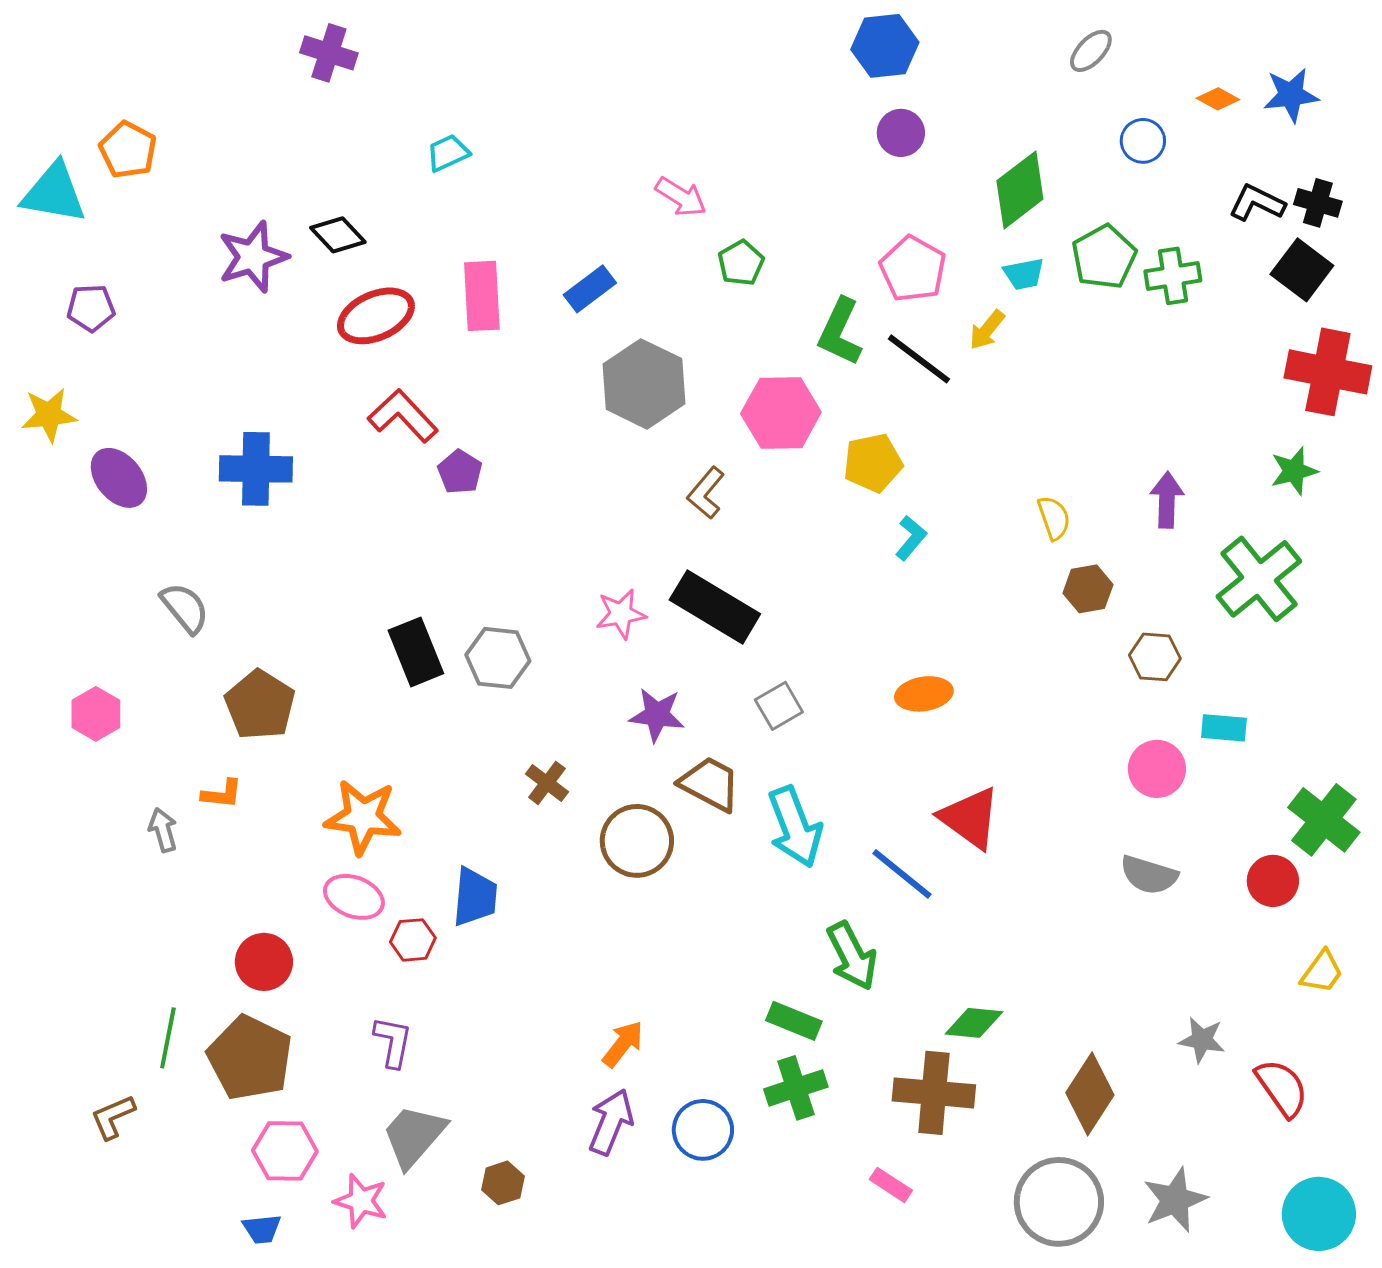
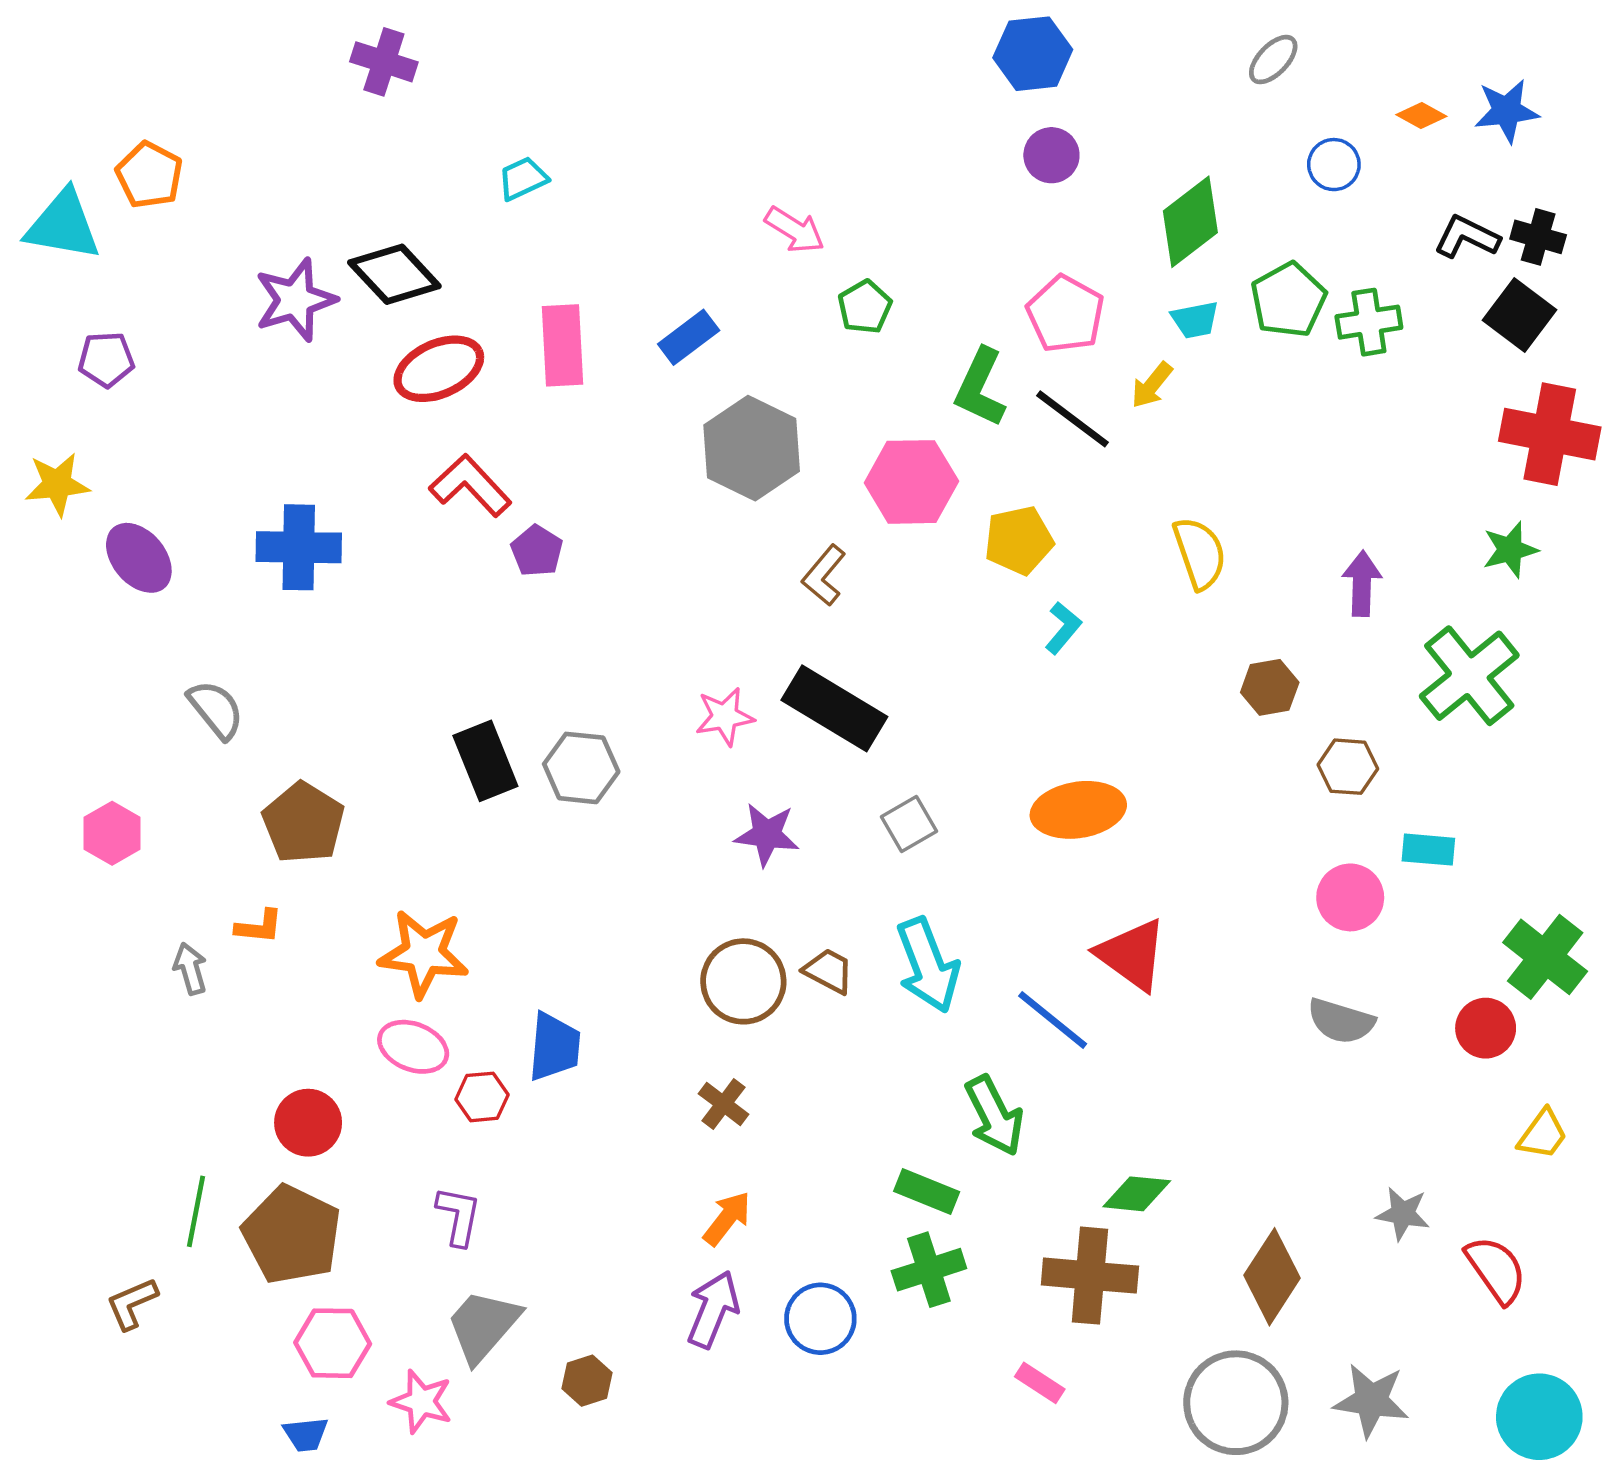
black diamond: (338, 235) -> (394, 274), size x1.4
yellow semicircle: (1054, 518) -> (1200, 553), moved, size x1.4
orange ellipse: (924, 694) -> (1078, 810), size x1.4
brown cross: (547, 783) -> (724, 1104), moved
brown trapezoid: (710, 784) -> (829, 971), moved, size x0.7
gray star: (1175, 1200) -> (1371, 1400), turned 30

